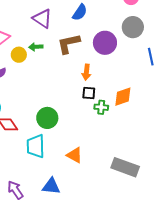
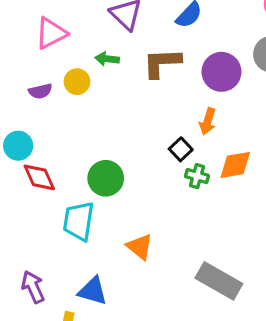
yellow circle: (19, 55) -> (77, 82), moved
orange arrow: (86, 72) -> (208, 121), moved
black square: (89, 93) -> (181, 149), turned 32

